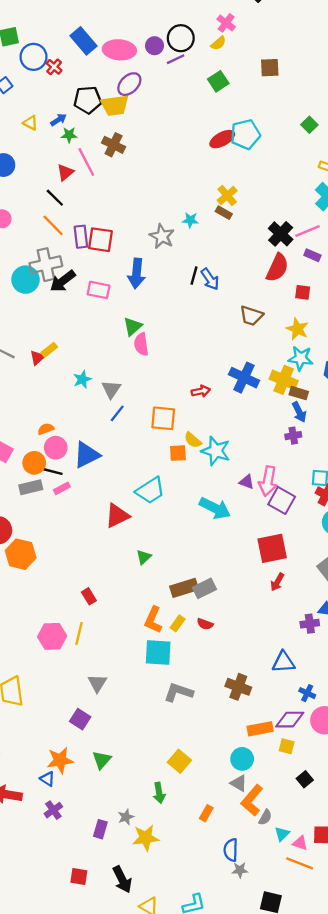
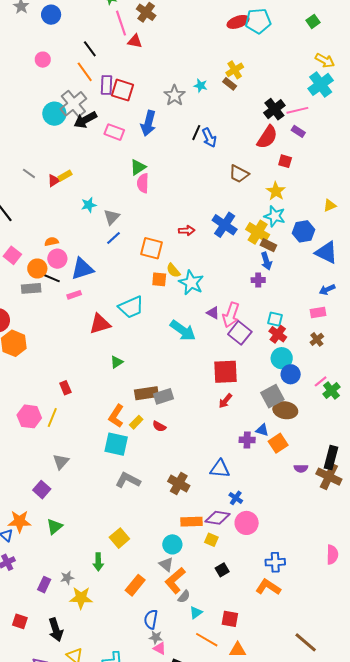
red triangle: (65, 172) -> (135, 41), moved, turned 42
gray cross: (46, 265) -> (73, 104), turned -36
pink rectangle: (62, 488) -> (74, 295), moved
orange rectangle: (206, 813) -> (135, 585), size x1.5
pink triangle: (300, 843) -> (160, 648), moved

